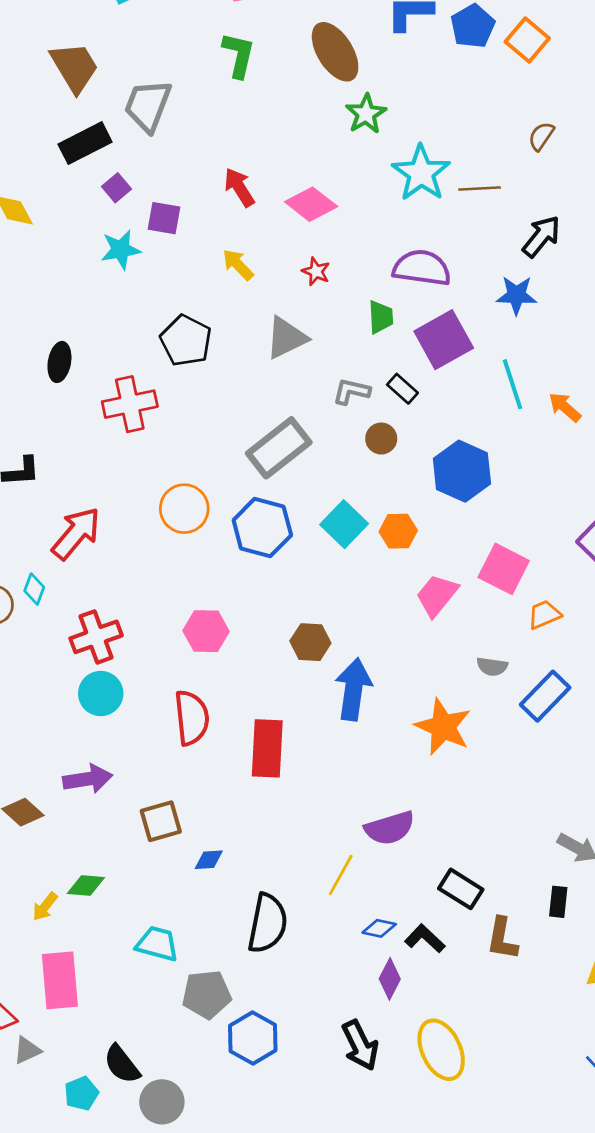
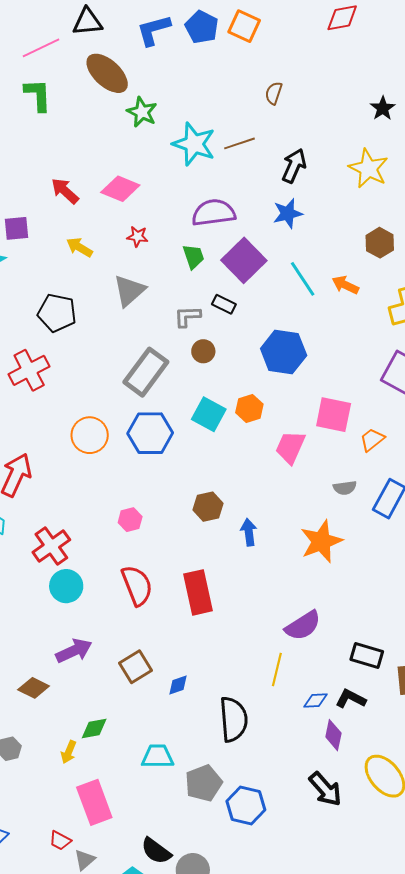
brown circle: (381, 439) -> (203, 351), moved
pink hexagon: (206, 631) -> (130, 520), size x0.7
blue arrow: (354, 689) -> (249, 532), size x0.6
orange star: (443, 727) -> (321, 541), turned -30

